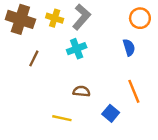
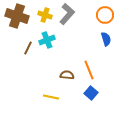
orange circle: (140, 18) -> (105, 15), moved
cyan cross: (77, 49) -> (47, 40), moved
orange line: (134, 91) -> (89, 70), moved

